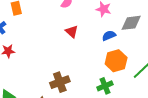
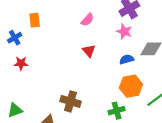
brown cross: (60, 82) -> (71, 101), turned 30

